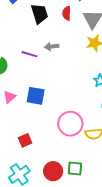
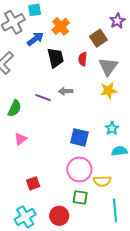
blue square: (36, 96) -> (79, 137), moved
green square: (75, 168) -> (80, 197), moved

